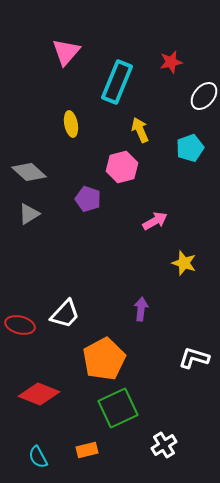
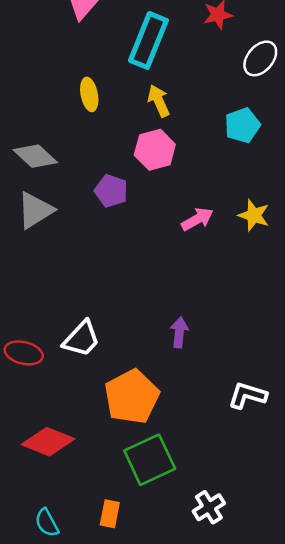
yellow arrow: (140, 130) -> (159, 101), moved
gray triangle: (29, 214) -> (35, 210), size x1.4
yellow star: (184, 263) -> (254, 215), moved
orange rectangle: (87, 450) -> (110, 514), turned -65

